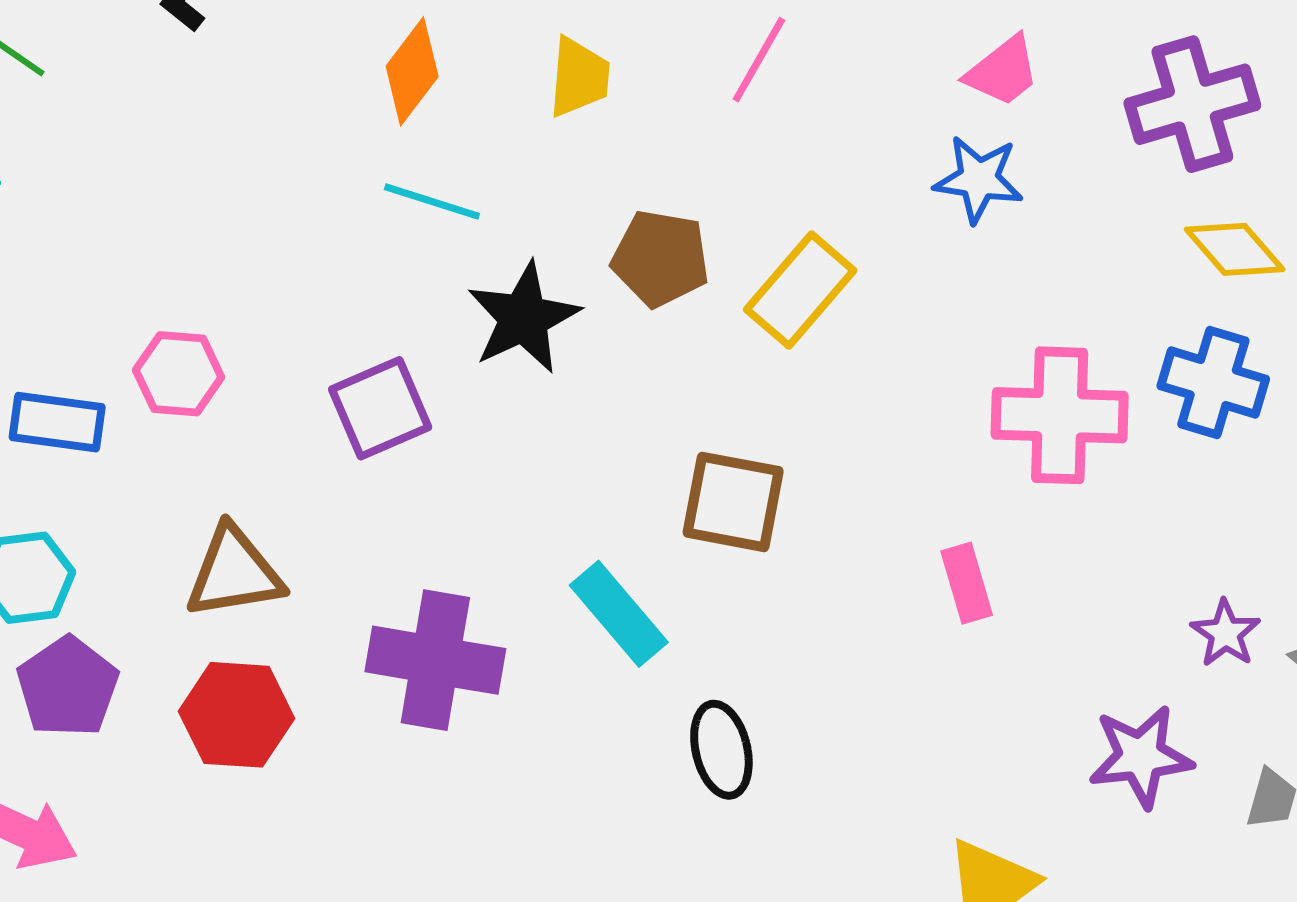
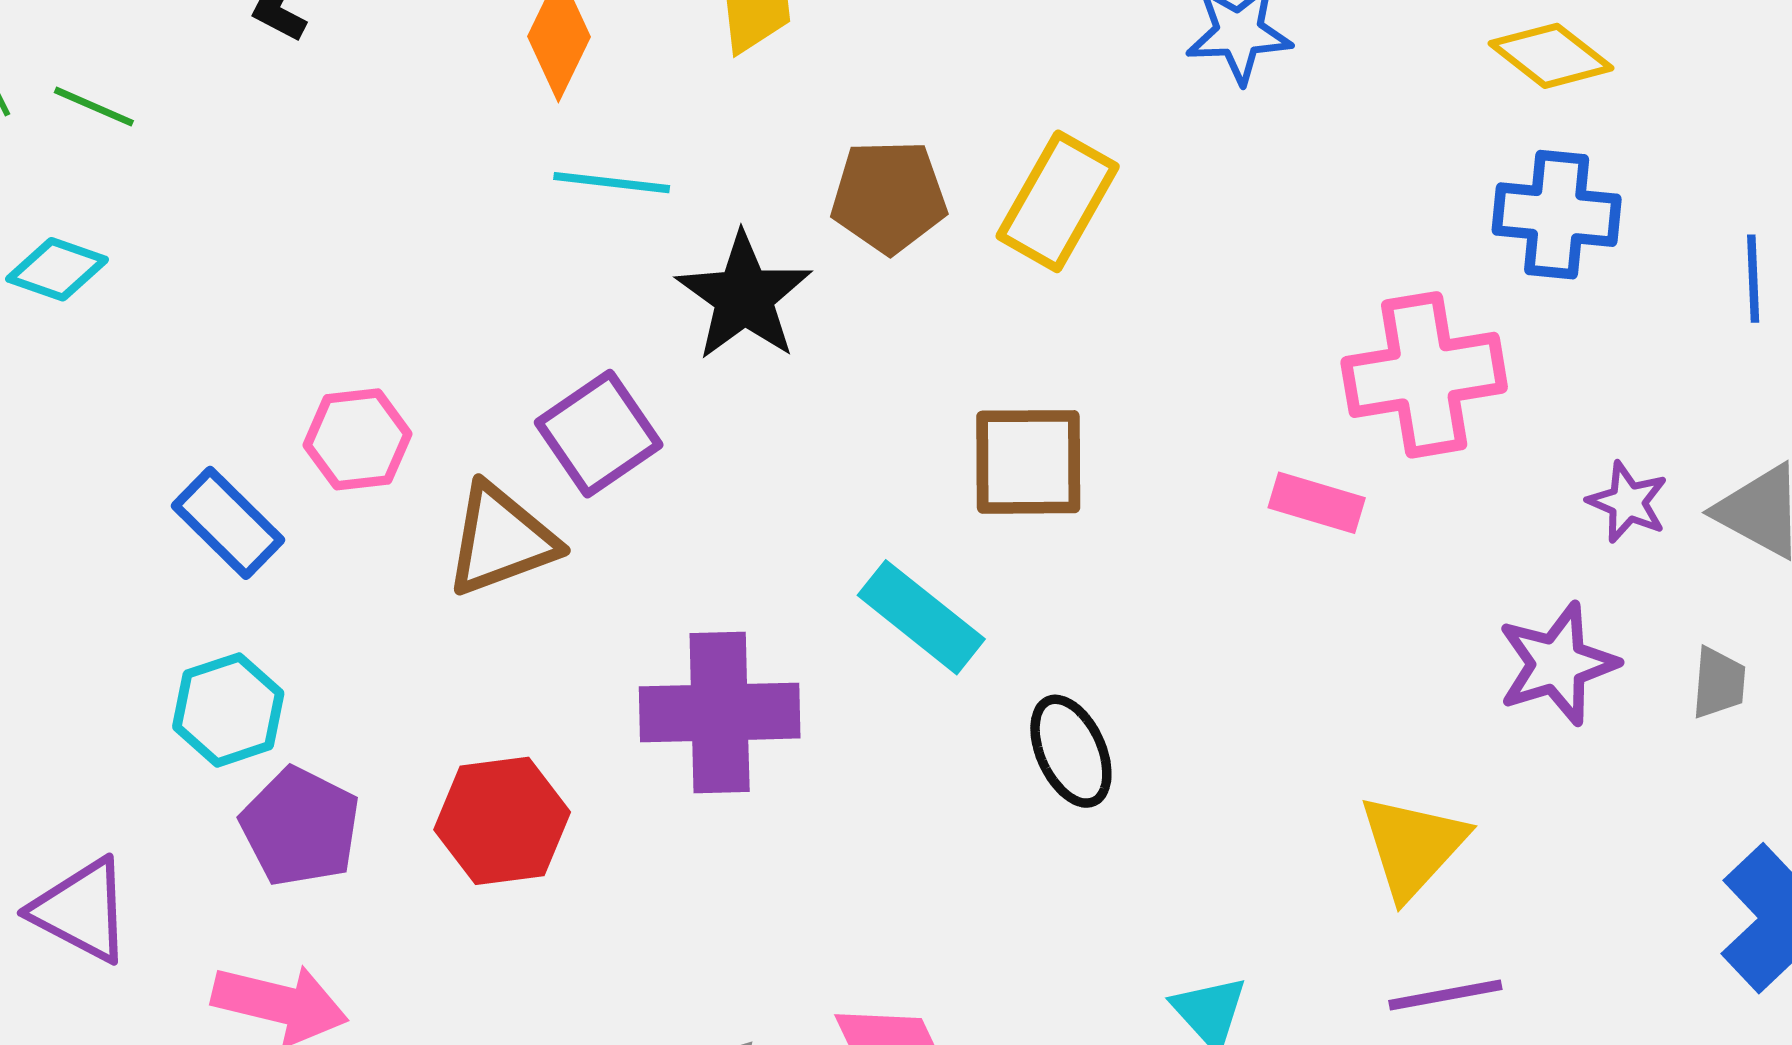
pink cross: (1060, 415) -> (1424, 375), moved
blue rectangle: (57, 422) -> (228, 523), turned 48
brown triangle: (234, 573) -> (501, 540), moved
pink rectangle: (967, 583) -> (1317, 503), turned -46

